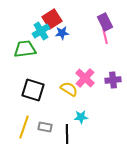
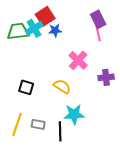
green trapezoid: (25, 49) -> (18, 31), moved
pink cross: (85, 78) -> (78, 60), moved
black square: (33, 90) -> (26, 87), size x0.7
cyan star: (81, 117) -> (74, 114), size x1.5

